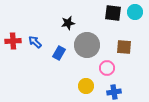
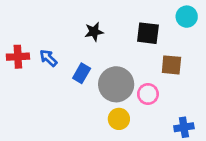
black square: (113, 13) -> (148, 33), moved
gray circle: (87, 45) -> (116, 84), moved
blue cross: (114, 92) -> (184, 127), moved

